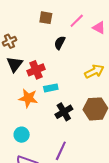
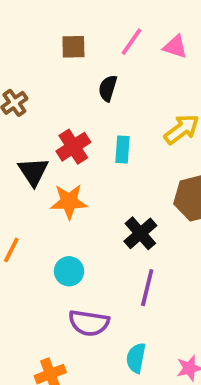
black triangle: (15, 64) -> (33, 171), moved
cyan rectangle: (51, 88) -> (123, 150), moved, turned -64
black cross: (64, 112) -> (140, 233), moved

